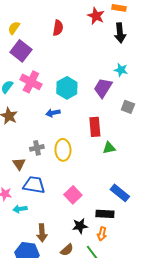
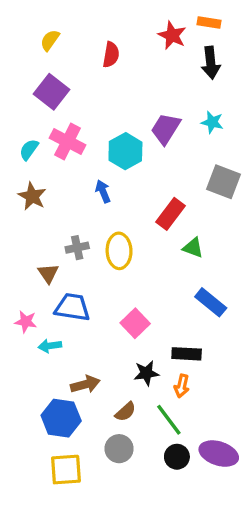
yellow semicircle: (14, 28) -> (50, 40), moved
purple trapezoid: (103, 88) -> (166, 129), moved
gray square: (128, 107) -> (224, 182), size x1.5
blue arrow: (53, 113) -> (103, 191), turned 80
red rectangle: (95, 127) -> (170, 214), turned 42
green triangle: (109, 148) -> (193, 248), turned 32
blue rectangle: (120, 193) -> (211, 302), moved
brown arrow: (42, 233) -> (85, 384), turned -102

